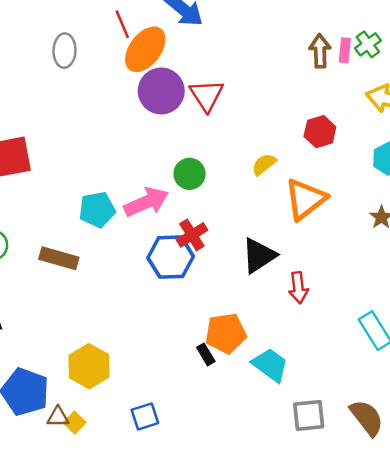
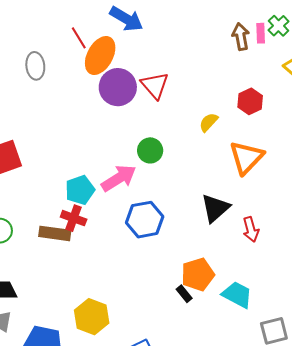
yellow semicircle: (264, 164) -> (209, 122), moved
red cross: (192, 235) -> (74, 218), moved, turned -30

